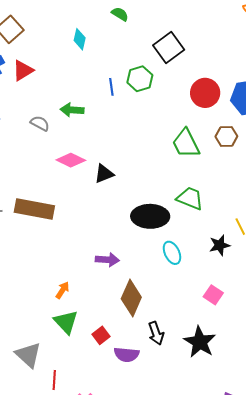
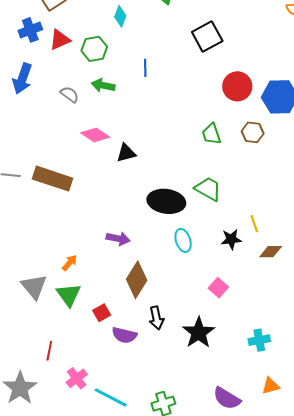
green hexagon: (140, 79) -> (94, 49), moved
green trapezoid: (186, 143) -> (211, 134), size x0.7
gray triangle: (28, 355) -> (34, 287), moved

